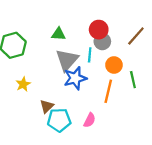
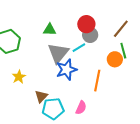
cyan line: (90, 55) -> (79, 48), turned 56
orange circle: (114, 65) -> (115, 59), moved
green line: (133, 80) -> (123, 51), moved

